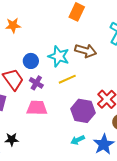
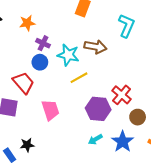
orange star: (13, 25) -> (27, 23), moved
purple cross: (36, 83) -> (43, 43), moved
pink trapezoid: (37, 108) -> (50, 110), turned 75

